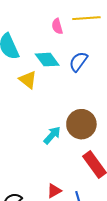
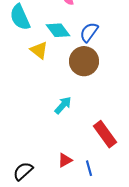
brown circle: (81, 124) -> (84, 61), moved

